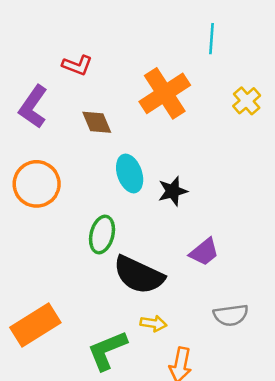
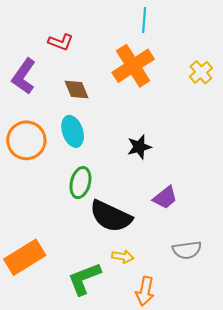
cyan line: (212, 39) -> (144, 20), moved
cyan ellipse: (130, 173) -> (73, 131), moved

